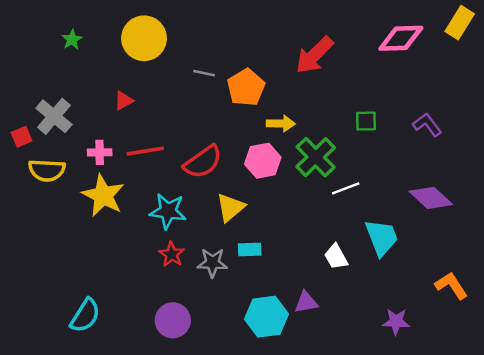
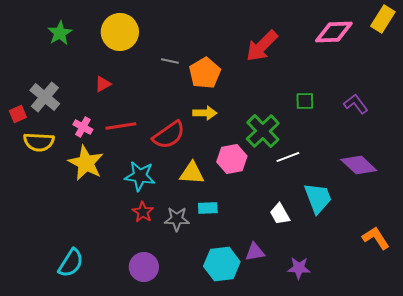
green star: (72, 39) -> (60, 33), size x1.4
yellow arrow: (281, 123) -> (205, 113), moved
pink cross: (100, 152) -> (83, 127), turned 30
pink hexagon: (263, 161) -> (232, 159), moved
yellow triangle: (230, 208) -> (192, 173), turned 44
purple star: (396, 322) -> (299, 268), moved

